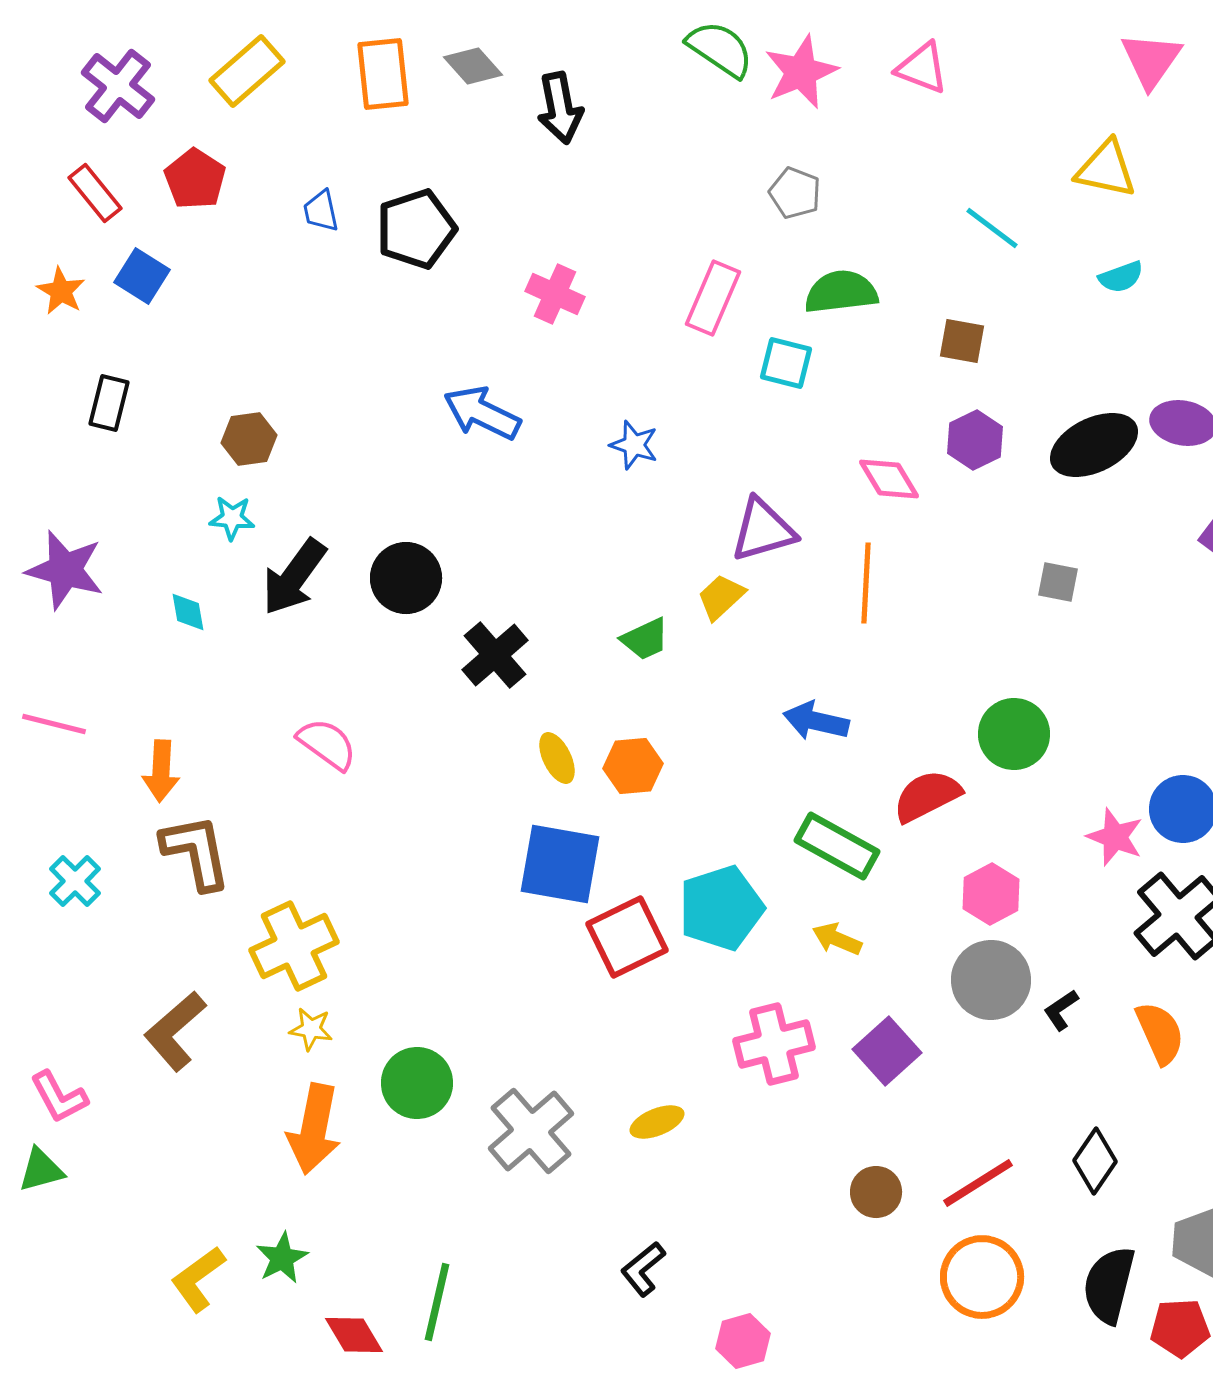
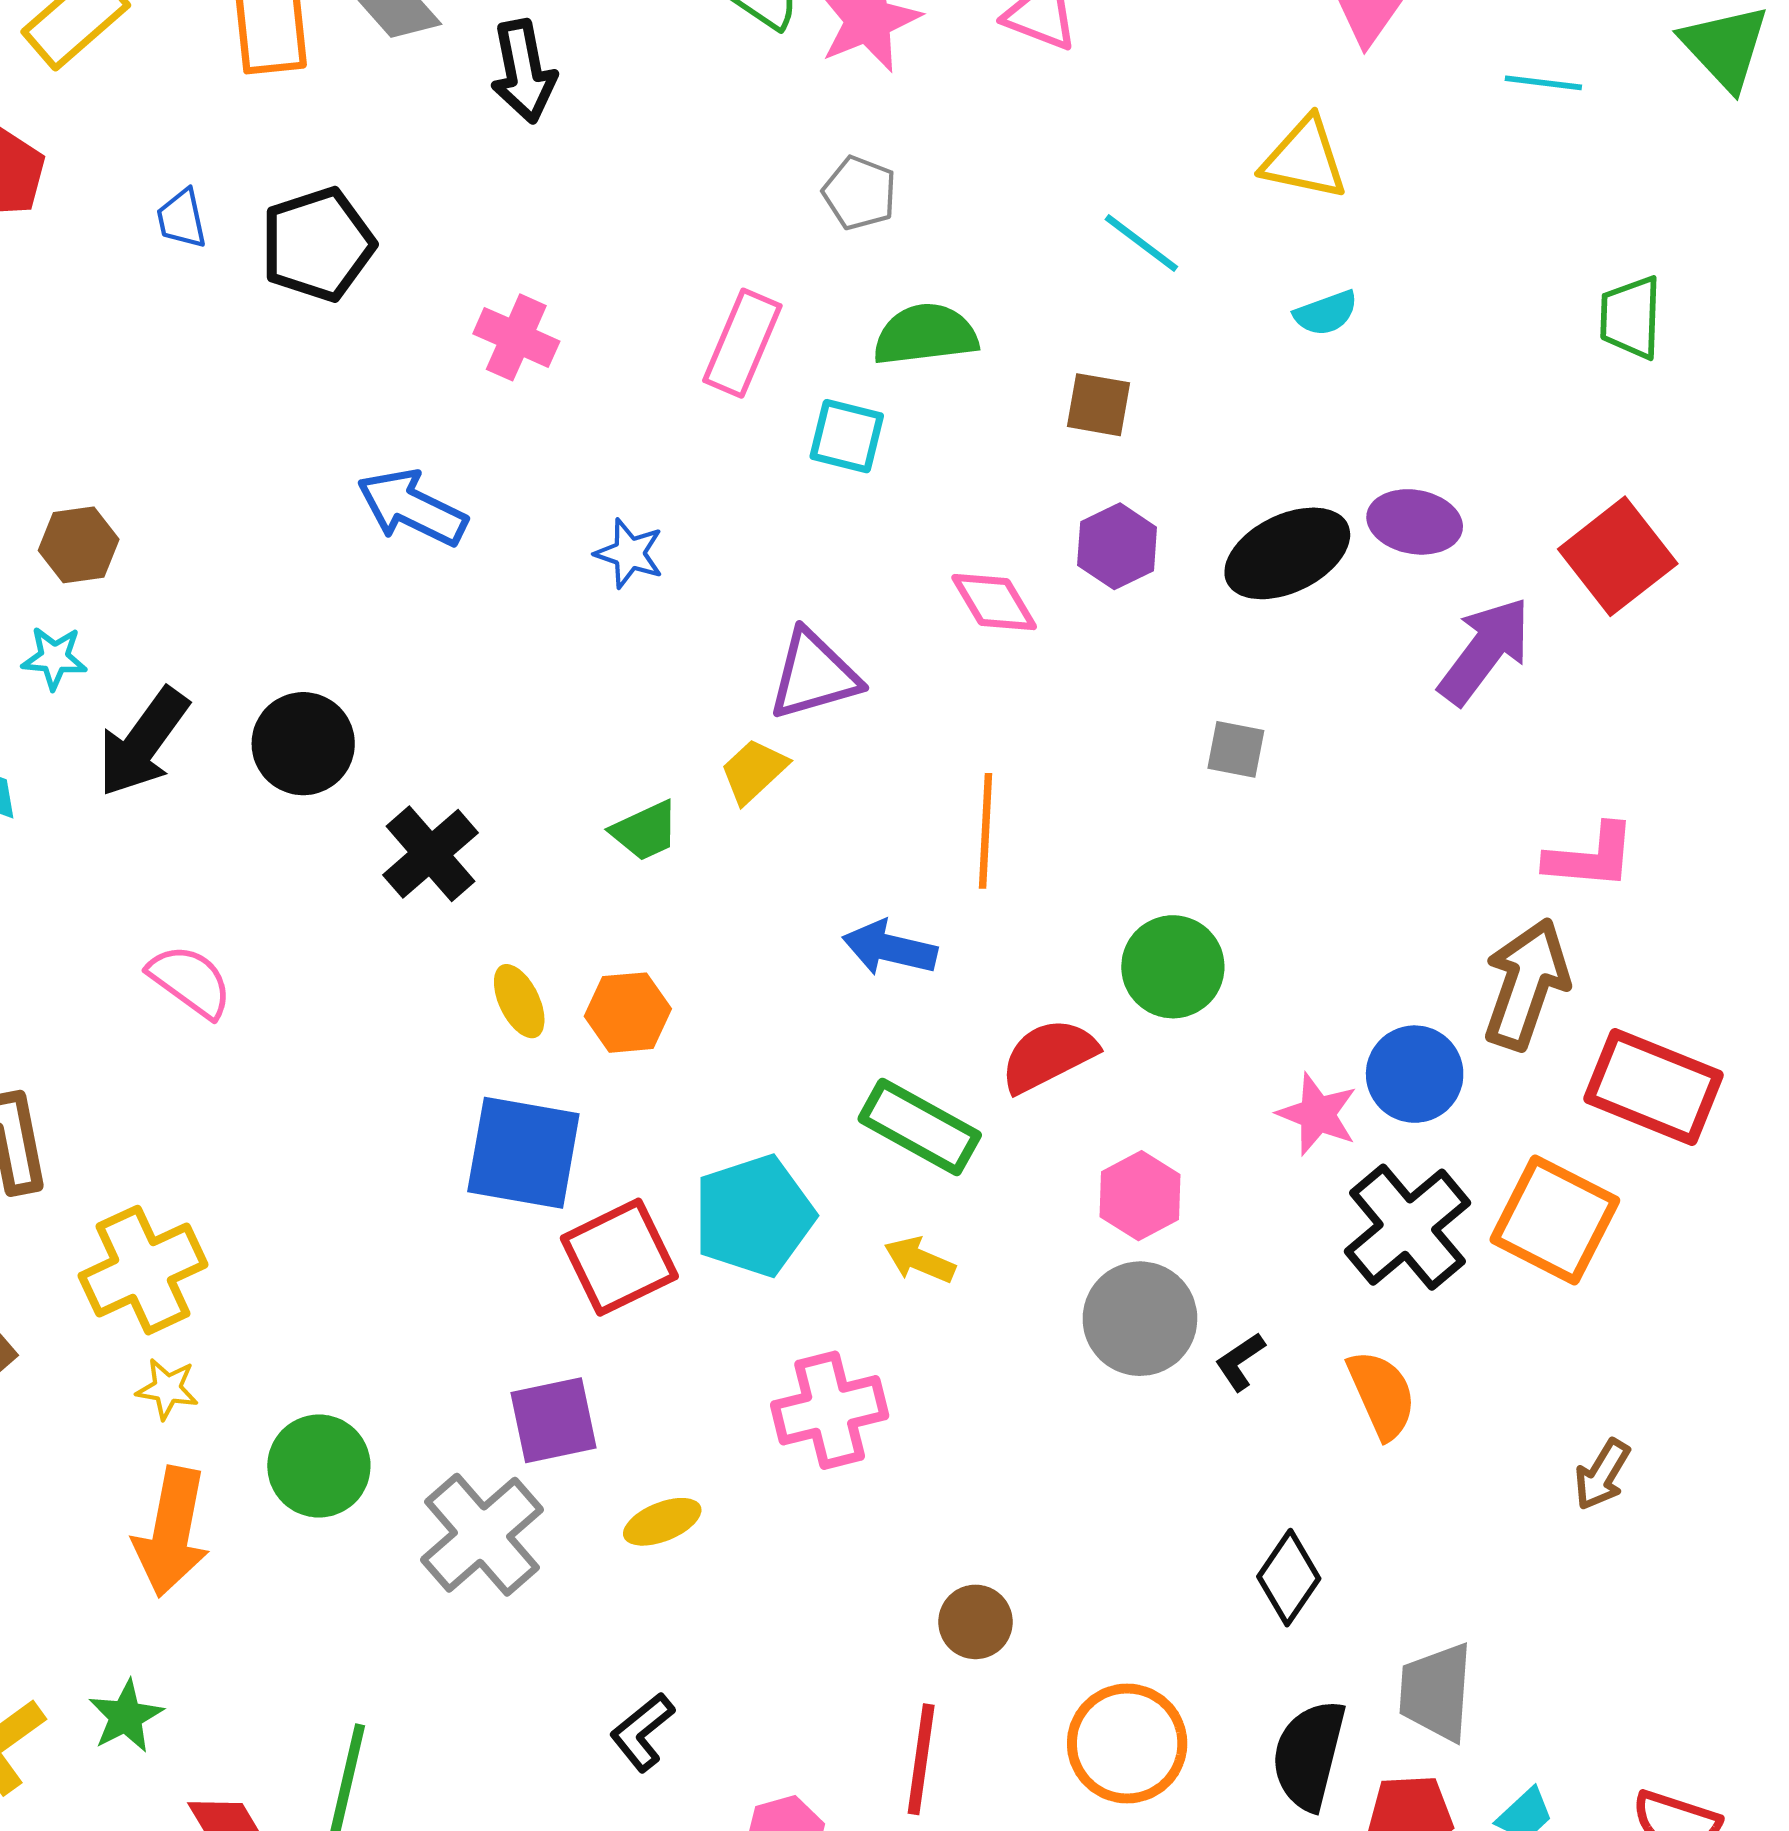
orange line: (866, 583) -> (986, 831), moved
purple square: (887, 1051) -> (554, 1420), moved, turned 30
red line: (978, 1183) -> (921, 1759), moved, turned -50

